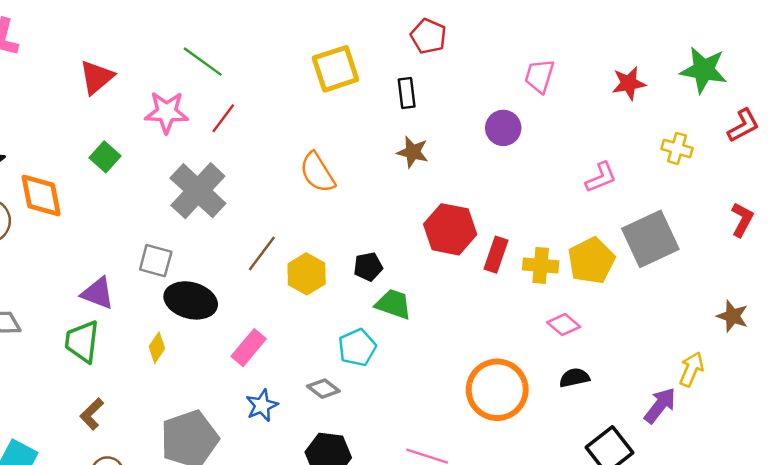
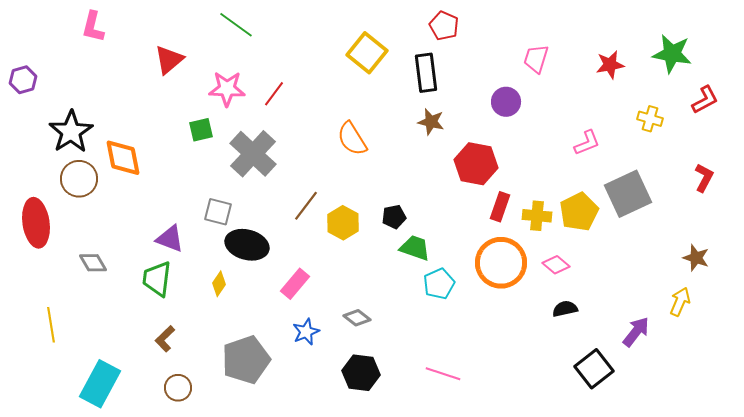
green line: (203, 62) -> (236, 25), moved
yellow square: (335, 69) -> (367, 53), turned -33
black rectangle: (407, 93) -> (426, 73), size x1.5
green square: (105, 157) -> (201, 130), moved, turned 35
red hexagon: (450, 229) -> (476, 164), moved
cyan pentagon: (357, 348) -> (439, 284), moved
yellow arrow: (691, 369) -> (680, 302), moved
orange circle: (497, 390) -> (501, 263), moved

